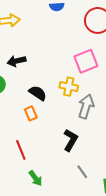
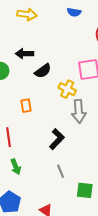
black semicircle: (38, 93) -> (43, 71), moved, turned 96
gray arrow: (86, 106) -> (79, 111), turned 145

